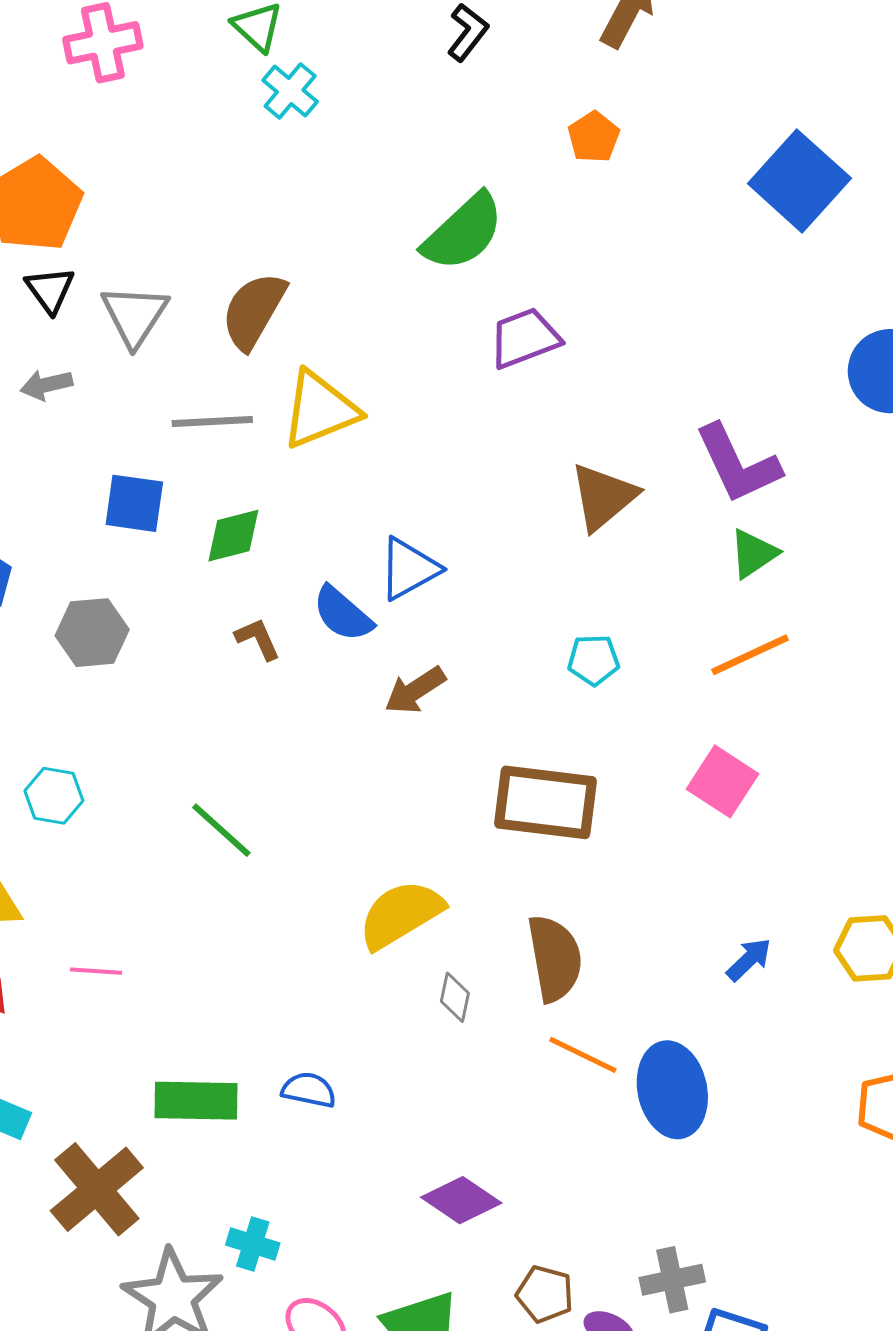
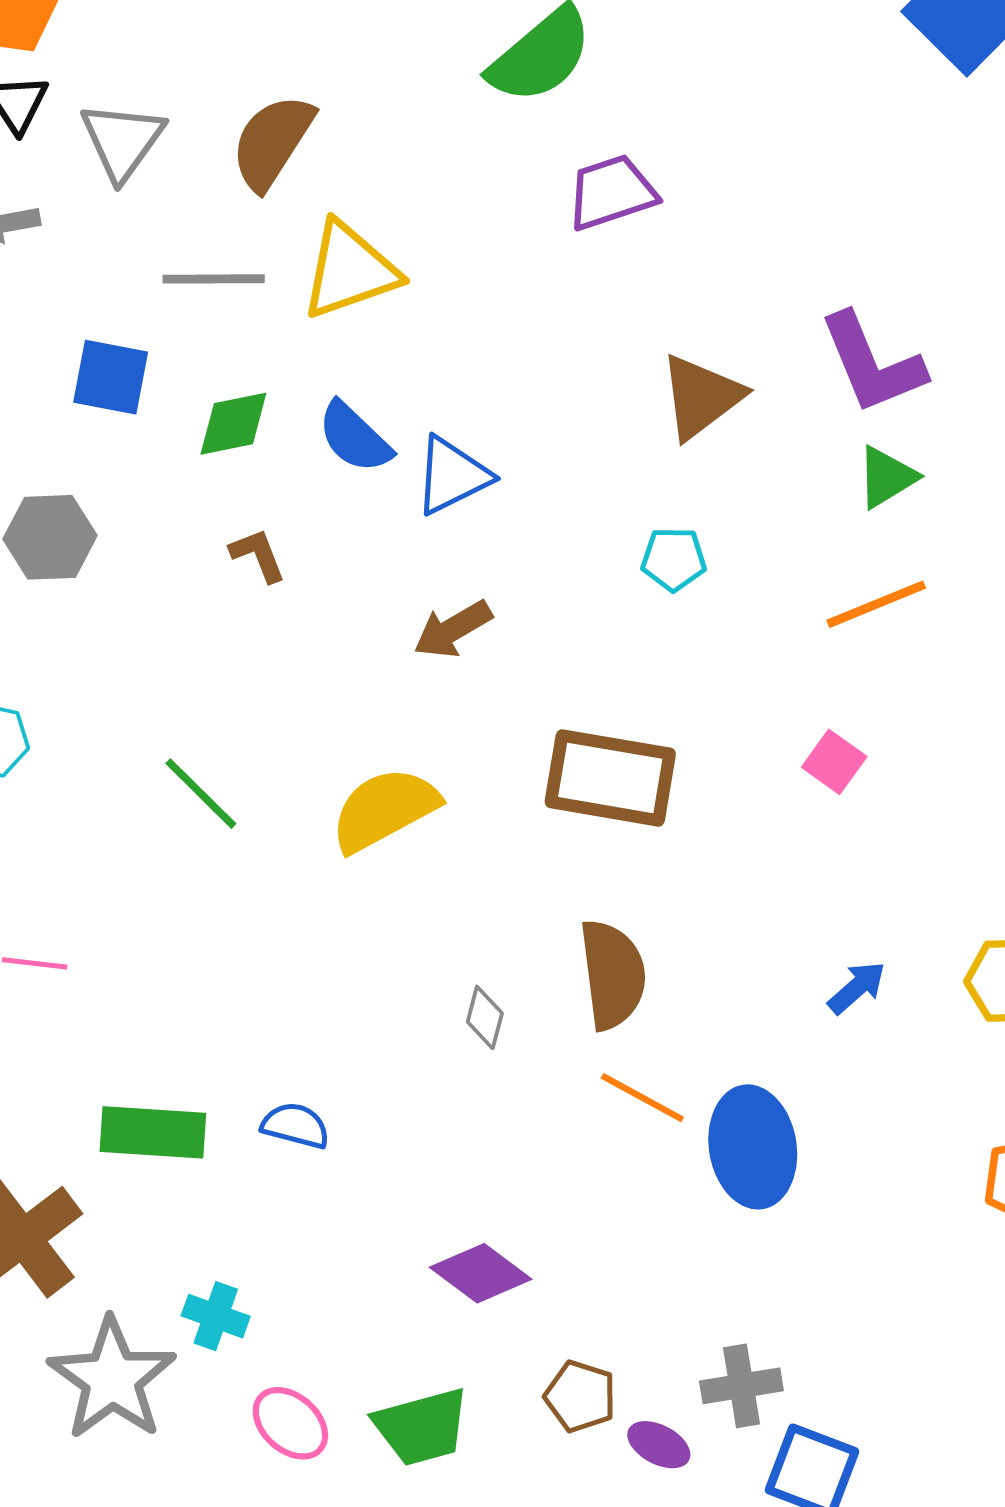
blue semicircle: (343, 614) -> (355, 437), moved
cyan pentagon: (593, 660) -> (674, 559), moved
pink square: (723, 781) -> (834, 762), size x0.7
yellow semicircle: (401, 914) -> (384, 809), moved

